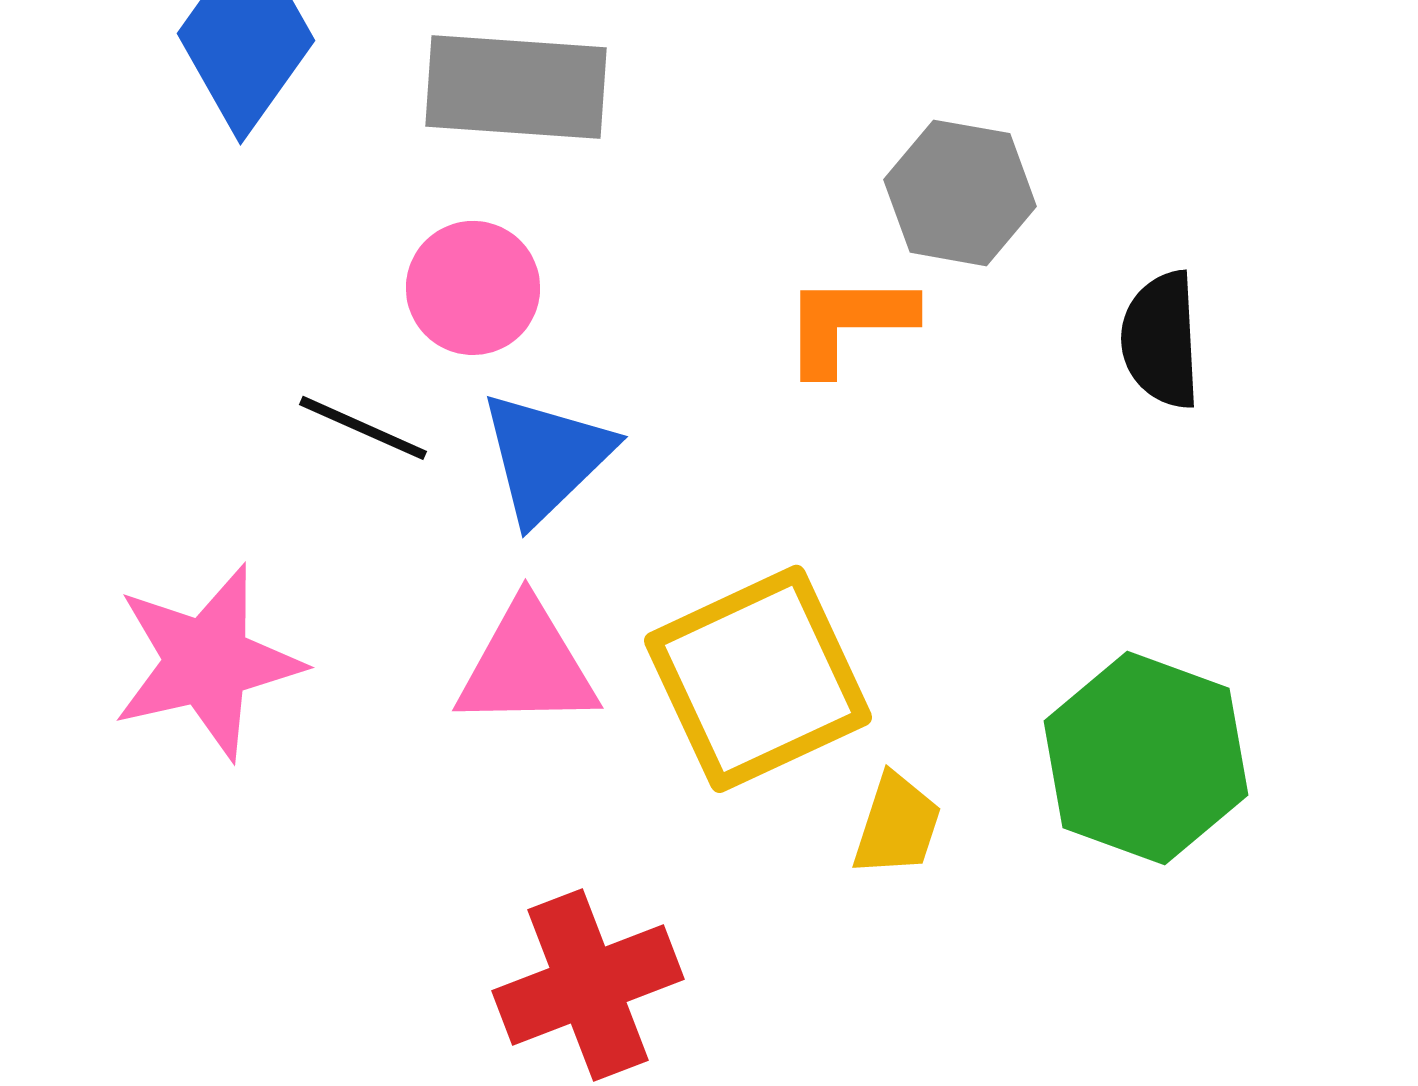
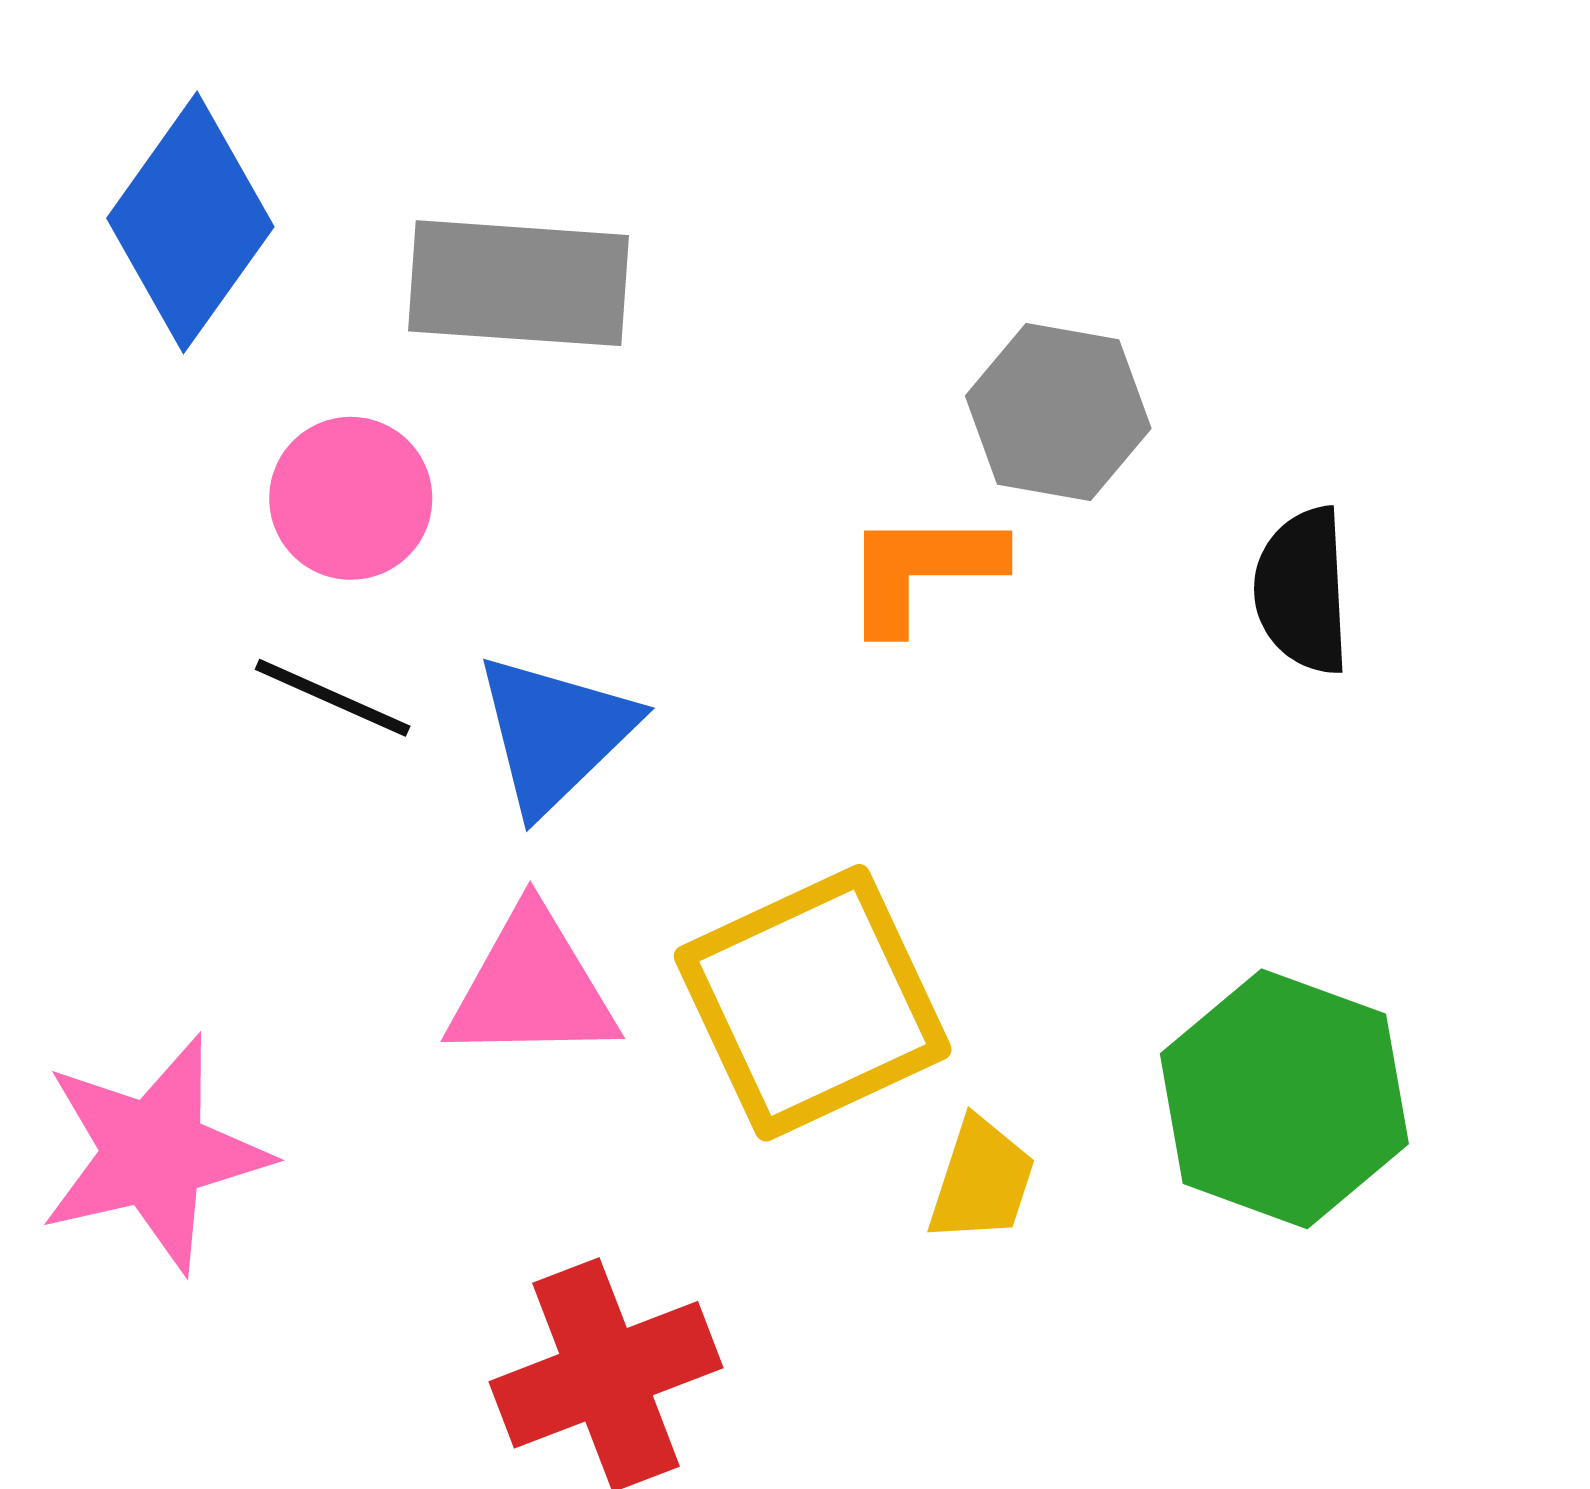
pink circle: (473, 288) -> (351, 498), moved
pink star: (207, 662) -> (154, 1154), moved

